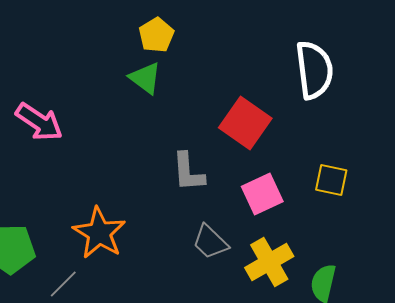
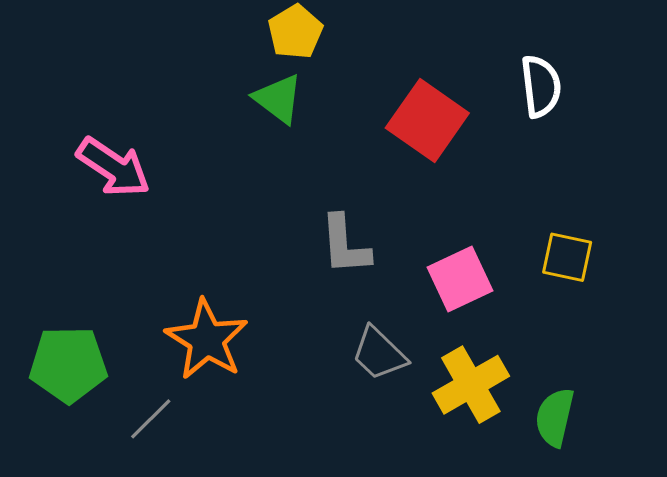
white semicircle: (314, 70) -> (541, 86), size x0.7
red square: (245, 123) -> (427, 120), moved

